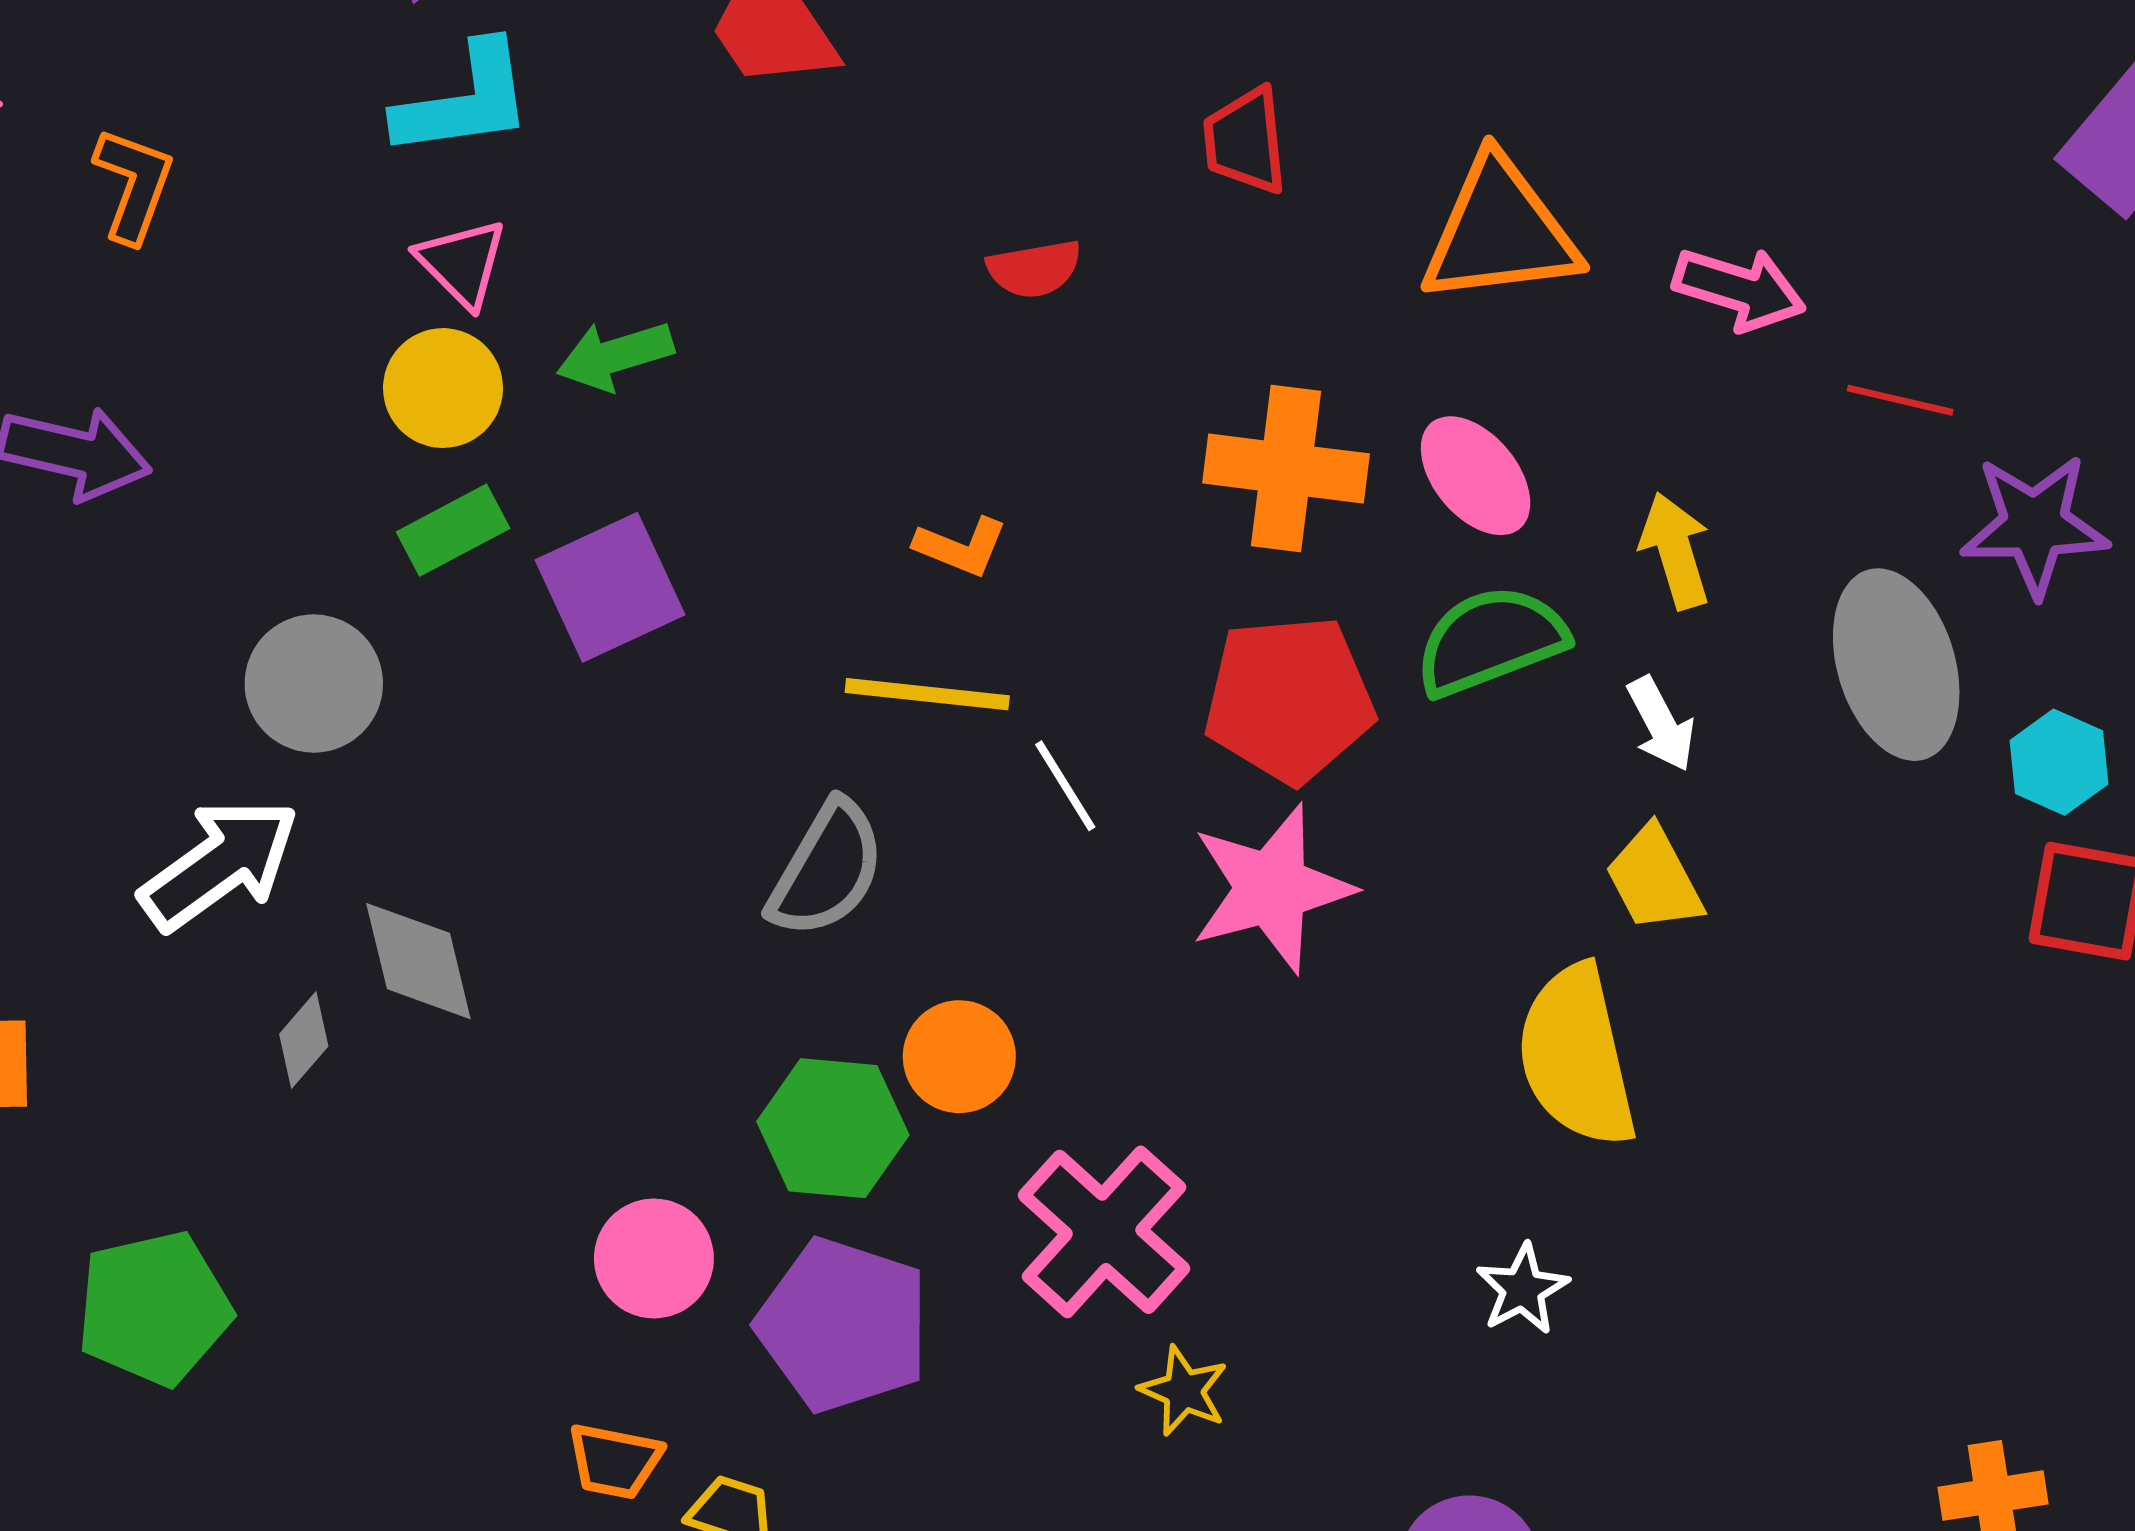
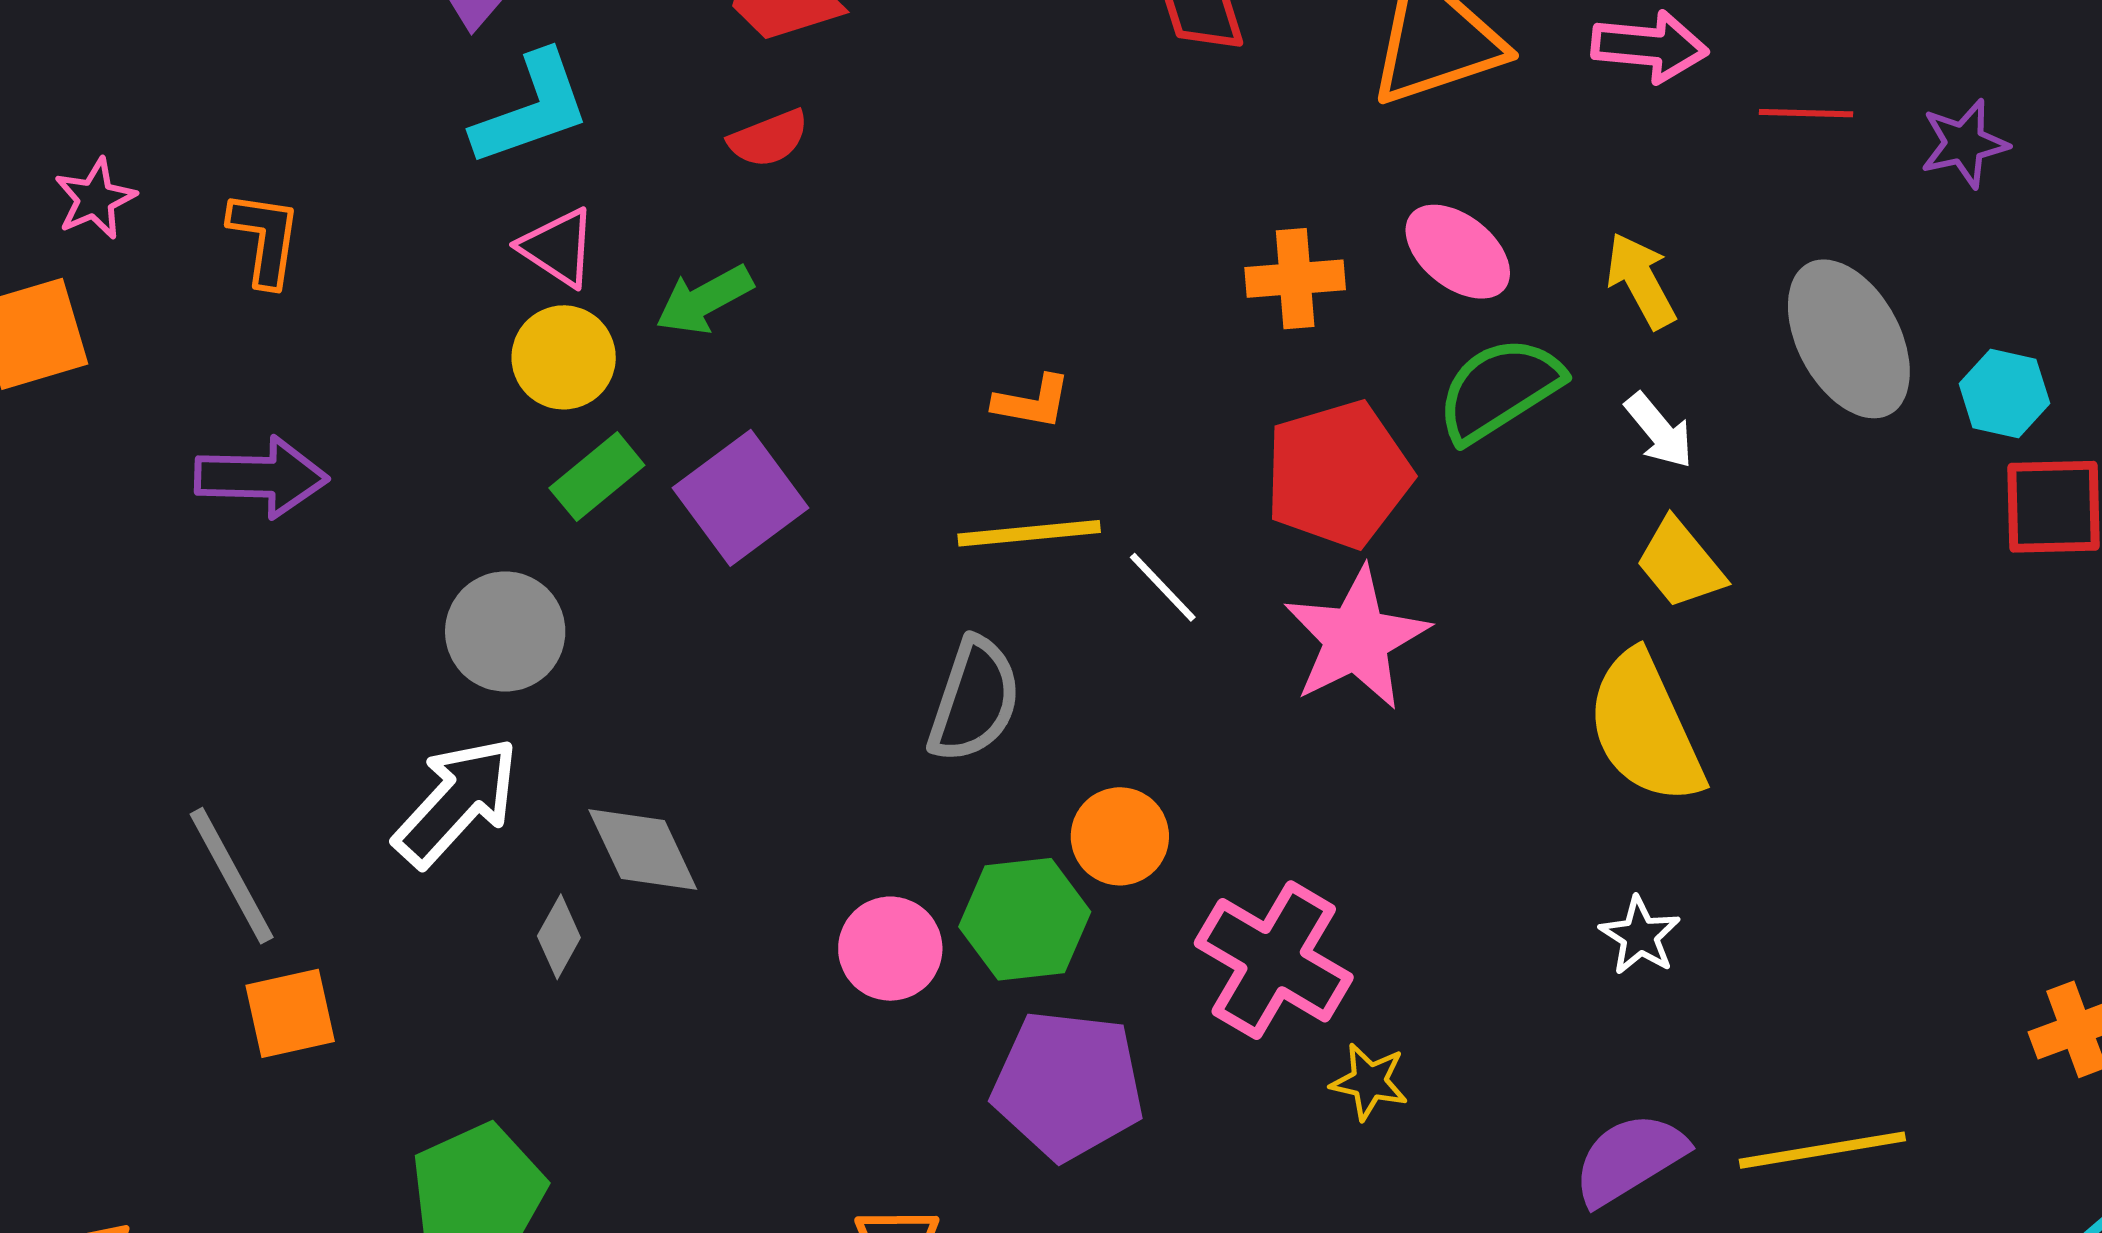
red semicircle: (1034, 269) -> (769, 138), moved
orange cross: (1286, 468) -> (1295, 279), size x0.7
purple star: (2035, 525) -> (1964, 144), moved, size x0.7
pink circle: (654, 1258) -> (890, 949), moved

